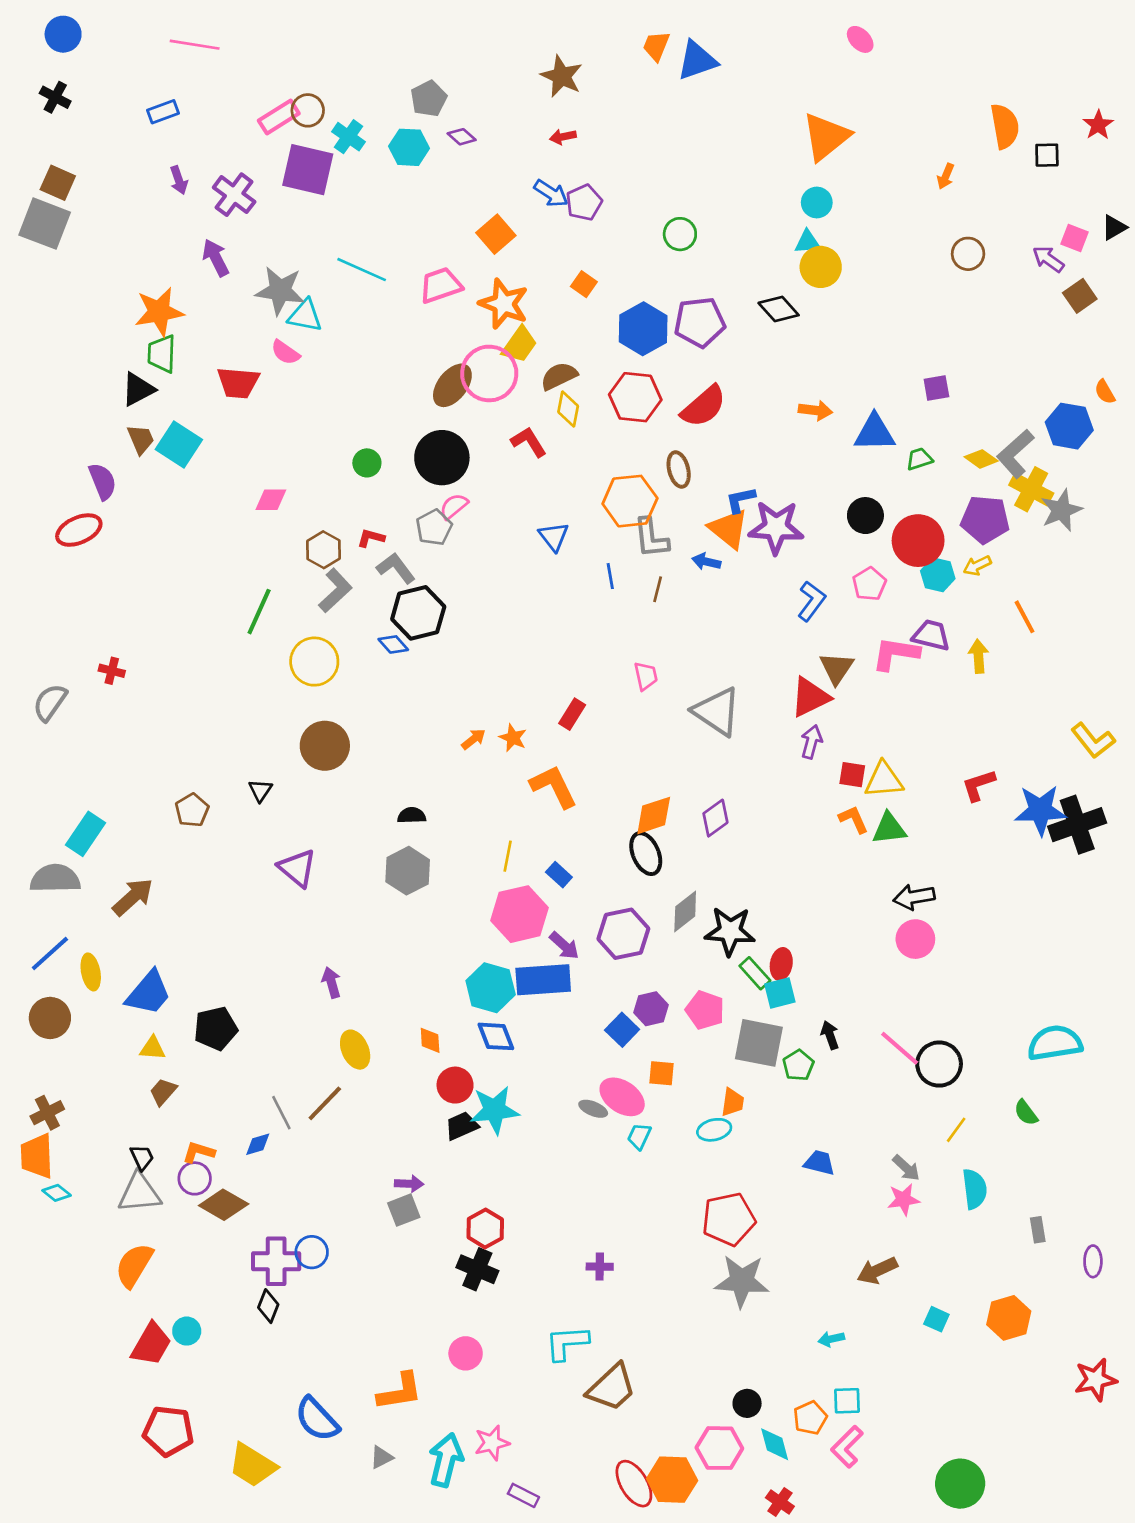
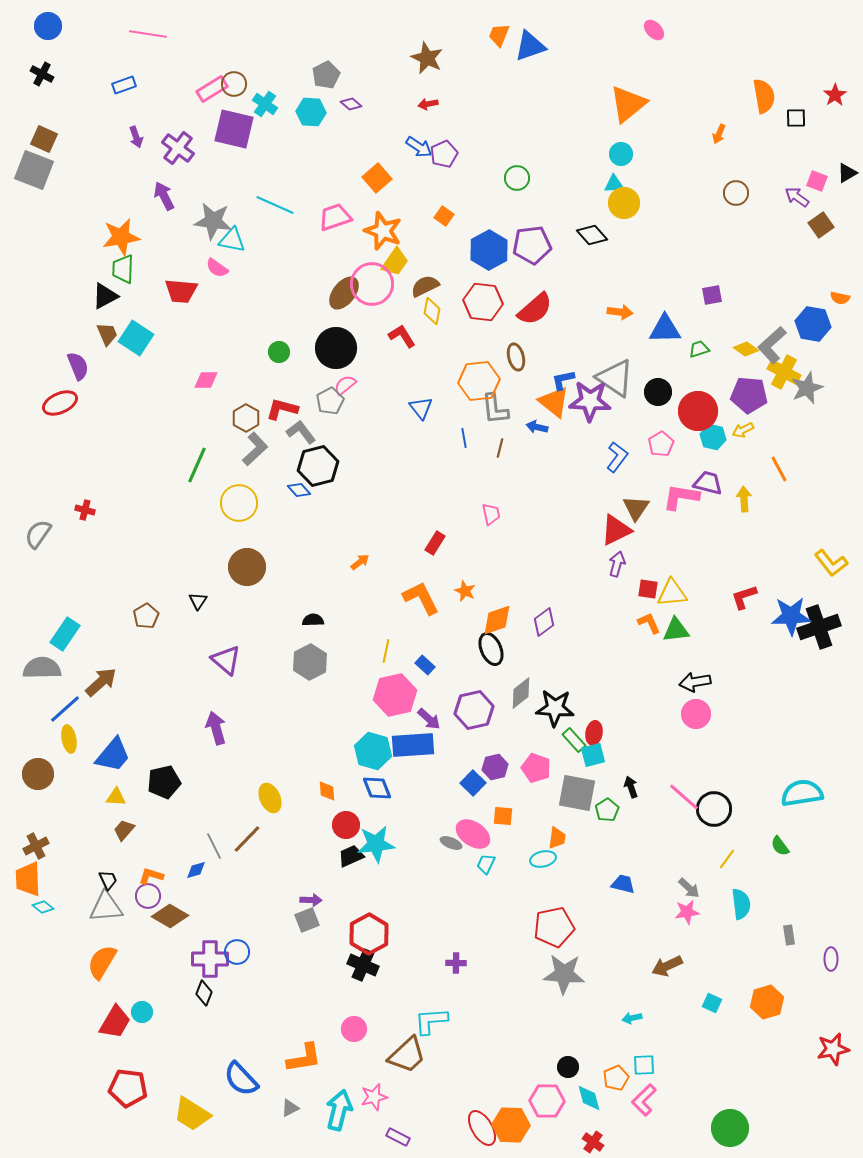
orange semicircle: (1105, 392) -> (840, 298), turned -48
red L-shape: (371, 538) -> (282, 409), size x1.5
gray triangle: (717, 712) -> (615, 378), moved
orange star: (513, 738) -> (465, 591), moved
blue line: (50, 954) -> (65, 709), moved
purple arrow: (331, 982) -> (216, 728), moved, size x1.4
red hexagon: (485, 1228) -> (369, 934), size x1.4
brown trapezoid: (612, 1388) -> (407, 1055), moved

